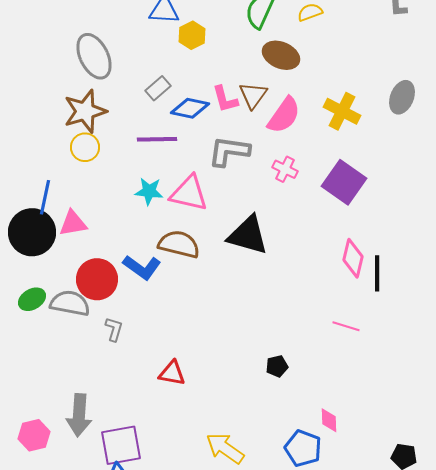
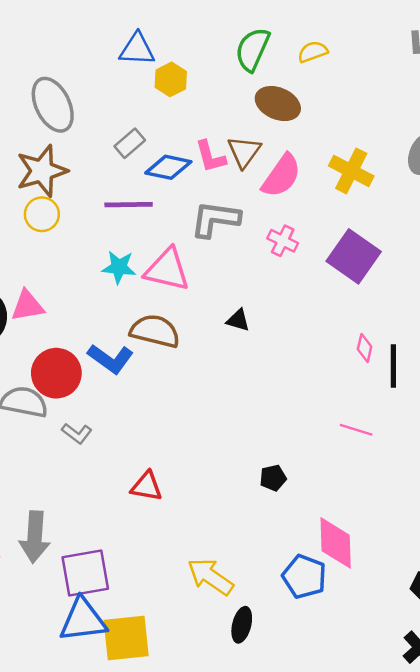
black triangle: (248, 235) -> (238, 320), size x0.5
pink diamond: (353, 258) -> (365, 348), size x0.6
gray L-shape: (114, 329) -> (77, 433), turned 110
pink diamond: (329, 420) -> (336, 543), size x1.8

